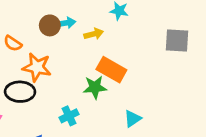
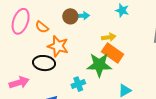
yellow arrow: (94, 34) -> (109, 37), moved
green star: (95, 87) -> (99, 65), size x1.4

